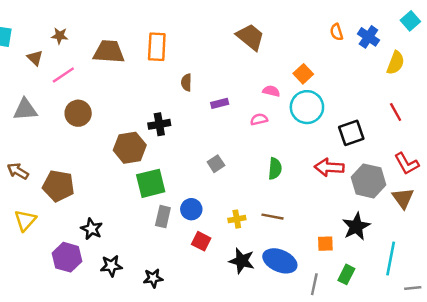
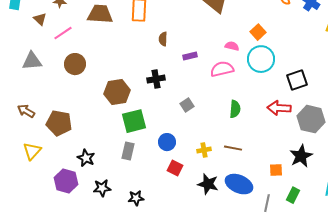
pink semicircle: (259, 119) -> (222, 69), size x1.6
black cross: (159, 124) -> (156, 79), moved
gray rectangle: (163, 217) -> (128, 151), moved

